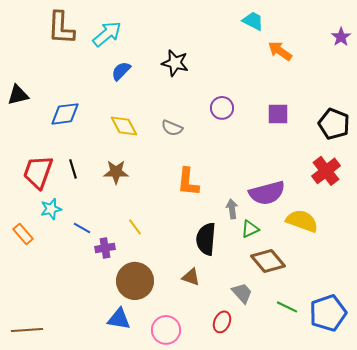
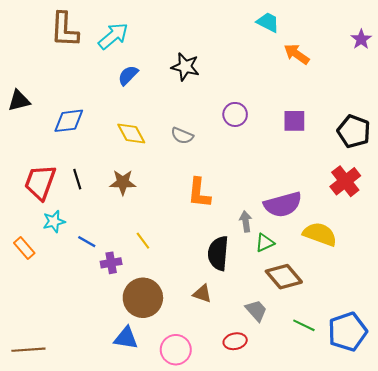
red ellipse: (222, 322) -> (235, 341), turned 55

